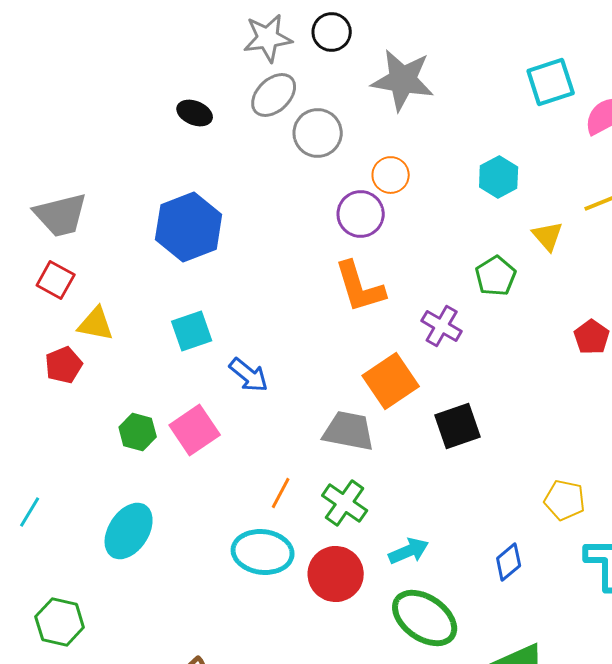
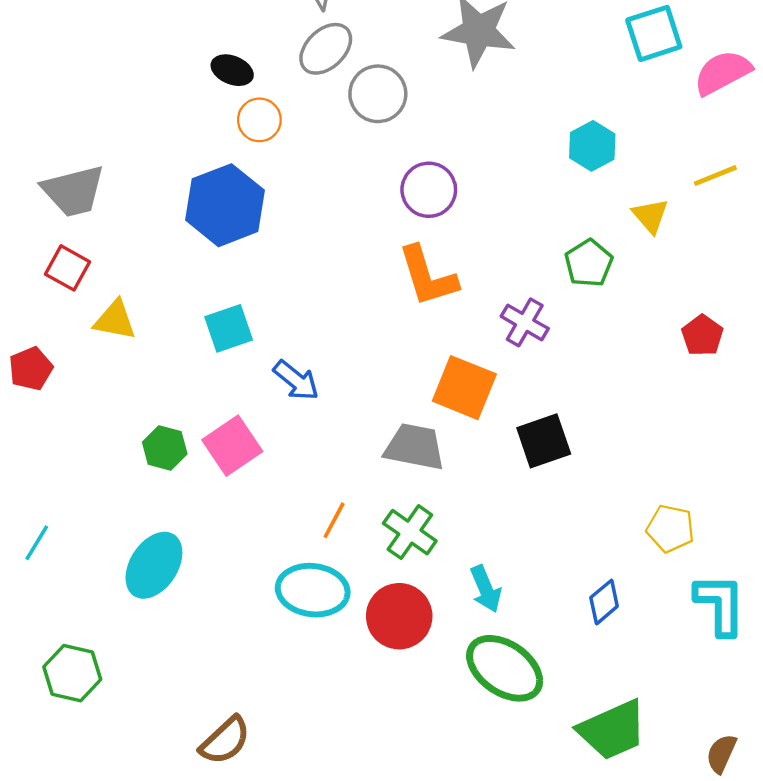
orange circle: (391, 175) -> (259, 120), moved
red pentagon: (64, 365) -> (31, 369), moved
orange square: (391, 381) -> (464, 388), turned -34
cyan arrow: (409, 551) -> (486, 589), turned 90

